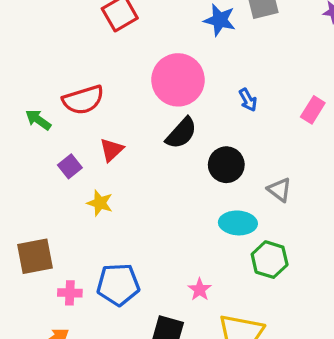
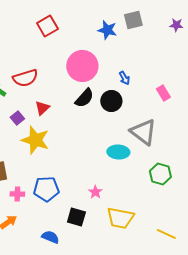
pink rectangle: (313, 110) -> (163, 93), moved, turned -63
black circle: (226, 165) -> (111, 101), moved
gray triangle: (279, 190) -> (143, 132), size x1.8
yellow star: (100, 203) -> (35, 140), size x1.8
green hexagon: (270, 260) -> (160, 174), moved

